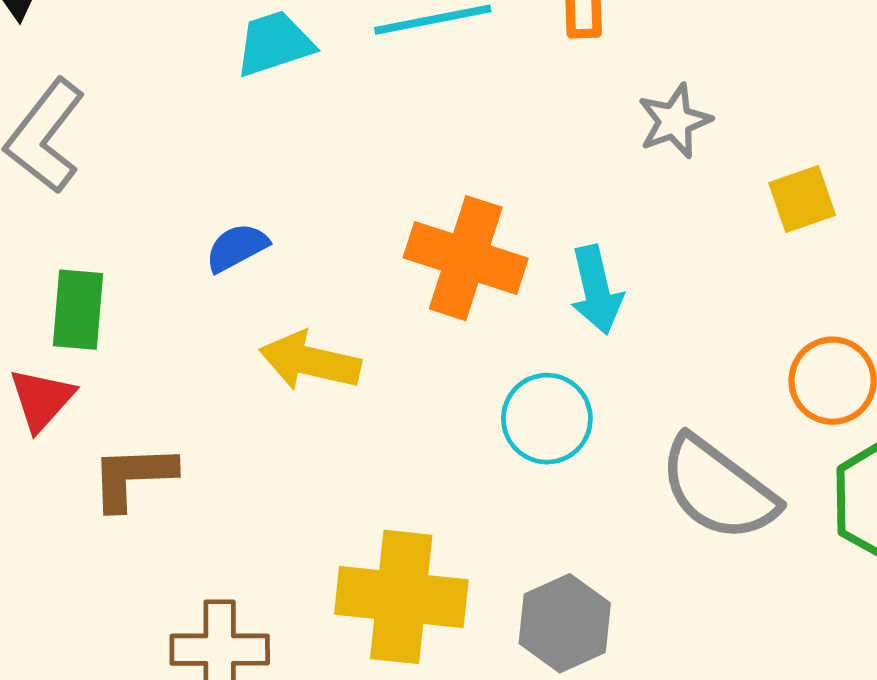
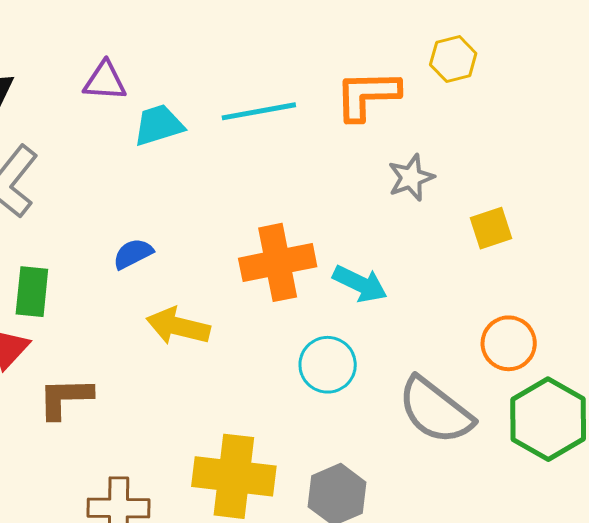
orange cross: (466, 258) -> (278, 262), turned -30
cyan arrow: (596, 290) -> (360, 284), turned -52

